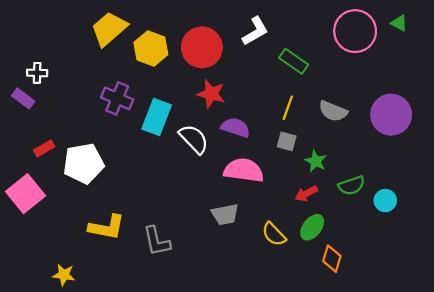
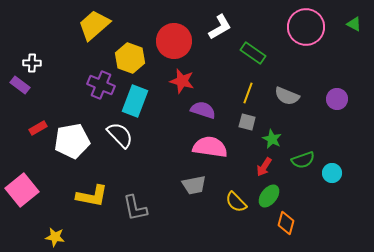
green triangle: (399, 23) -> (354, 24), moved
yellow hexagon: (151, 49) -> (130, 58), moved
purple circle: (391, 115) -> (337, 99), size x0.6
white semicircle: (194, 139) -> (120, 135), moved
pink square: (26, 194) -> (22, 190), moved
red arrow: (306, 194) -> (264, 167), turned -30

